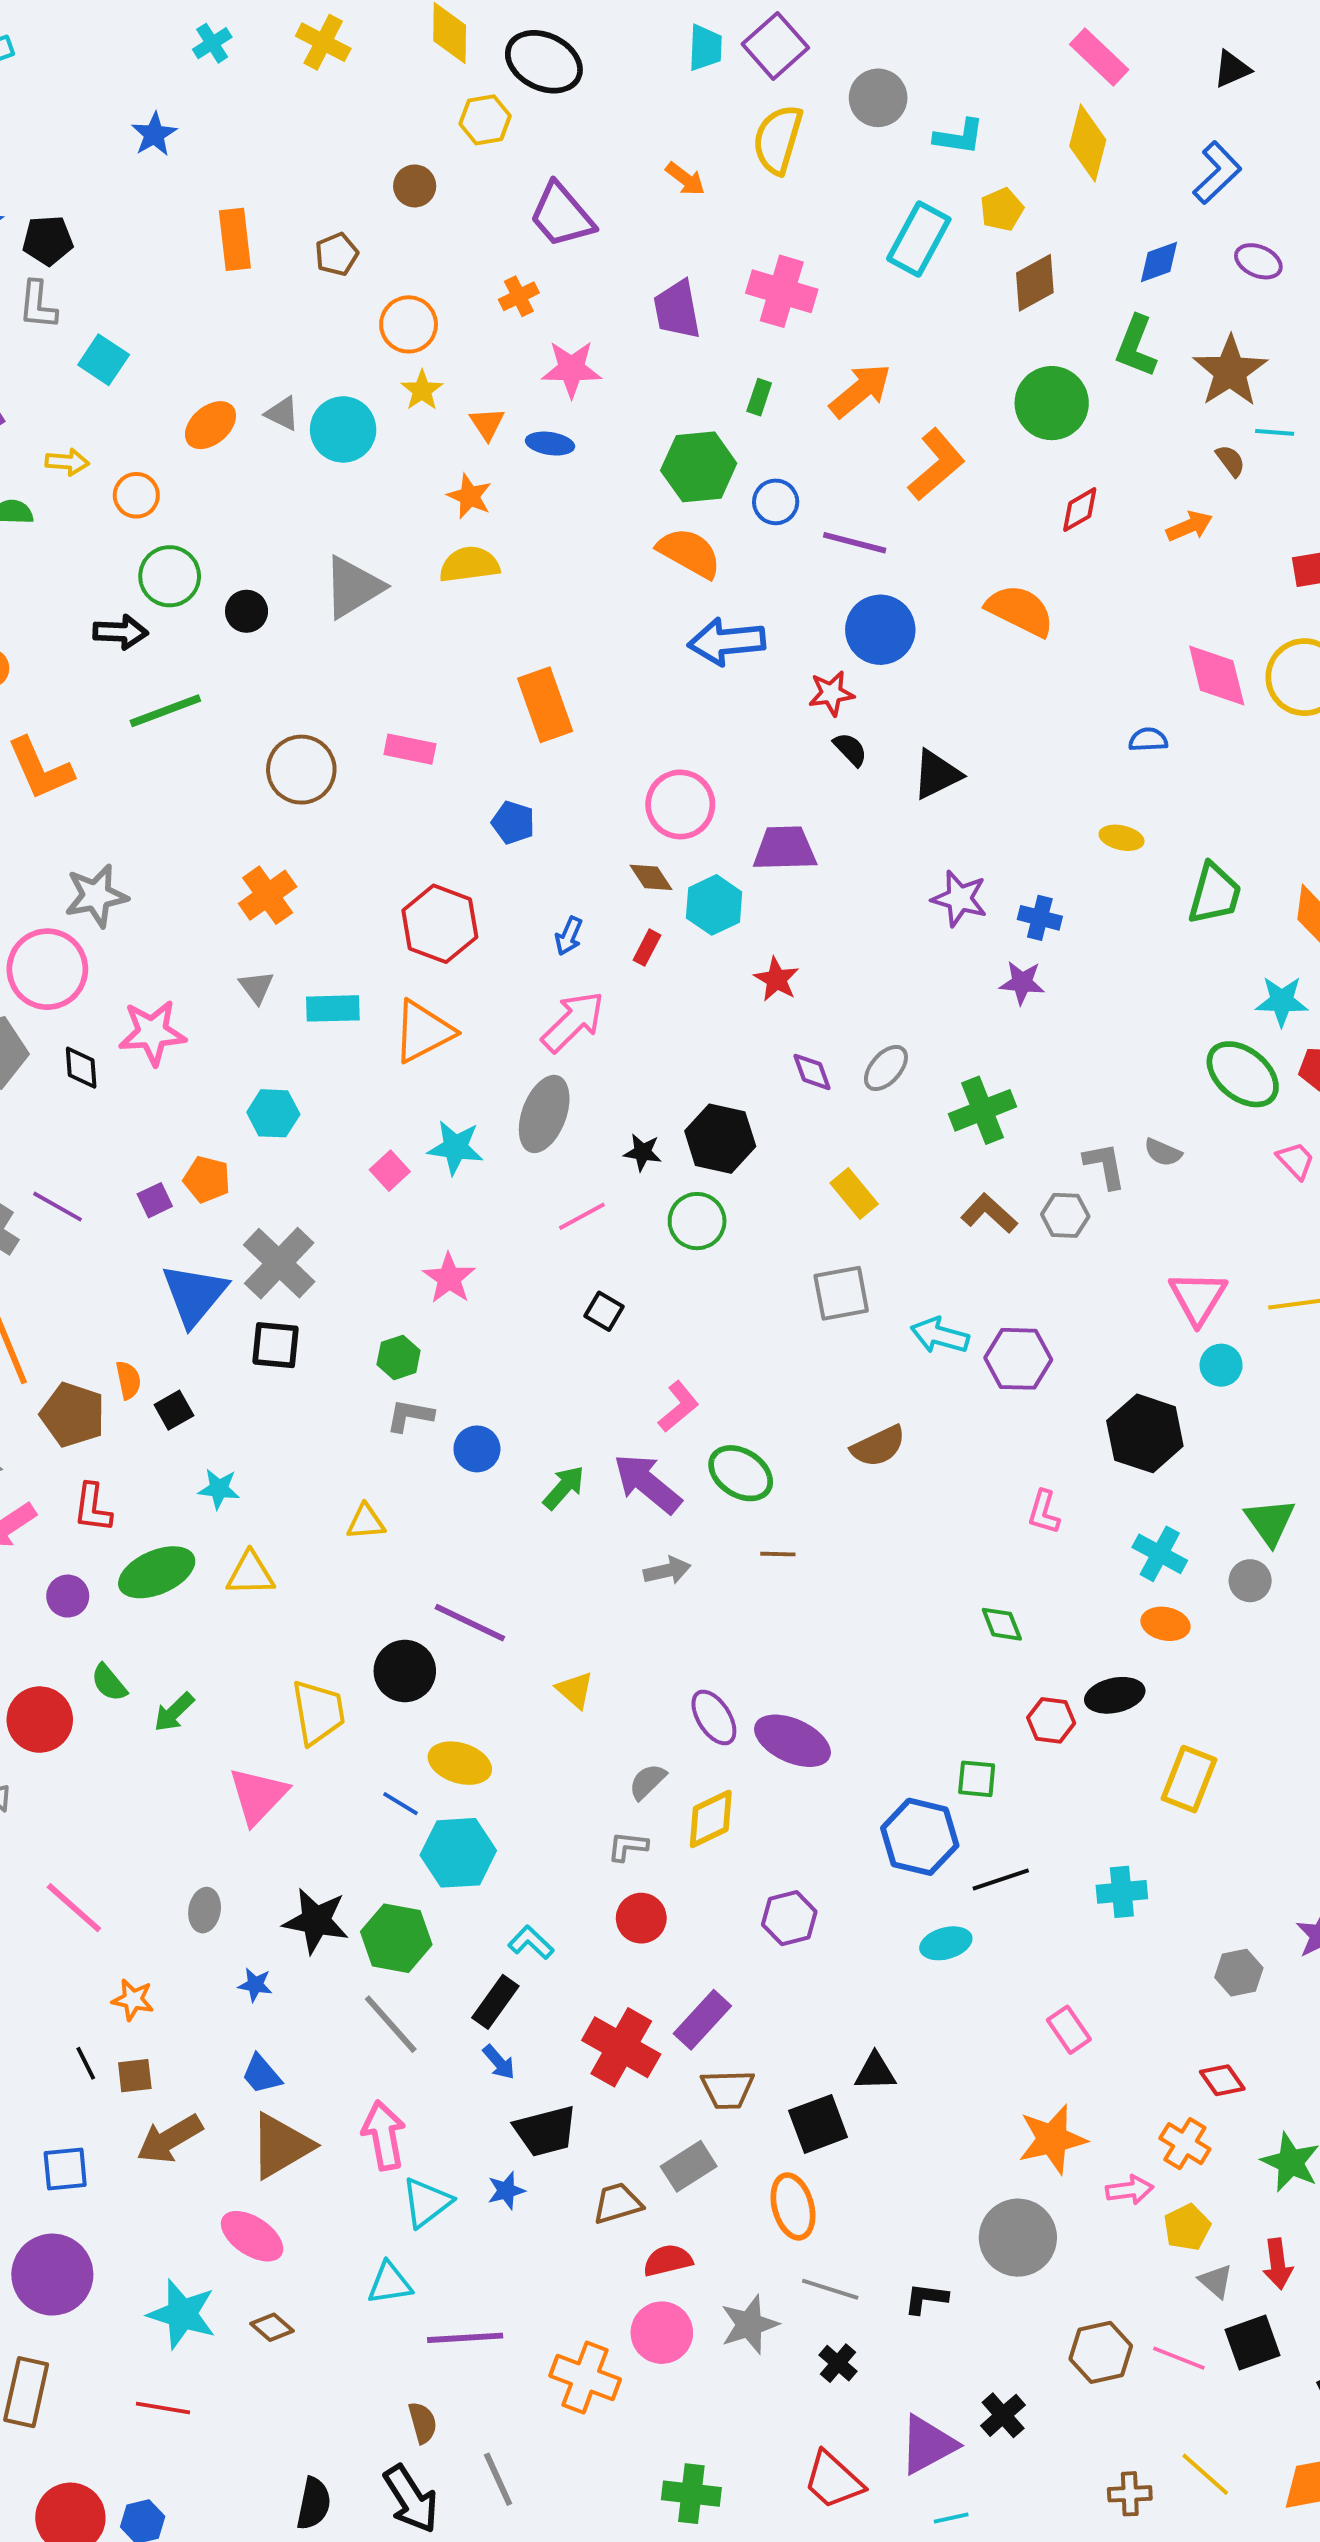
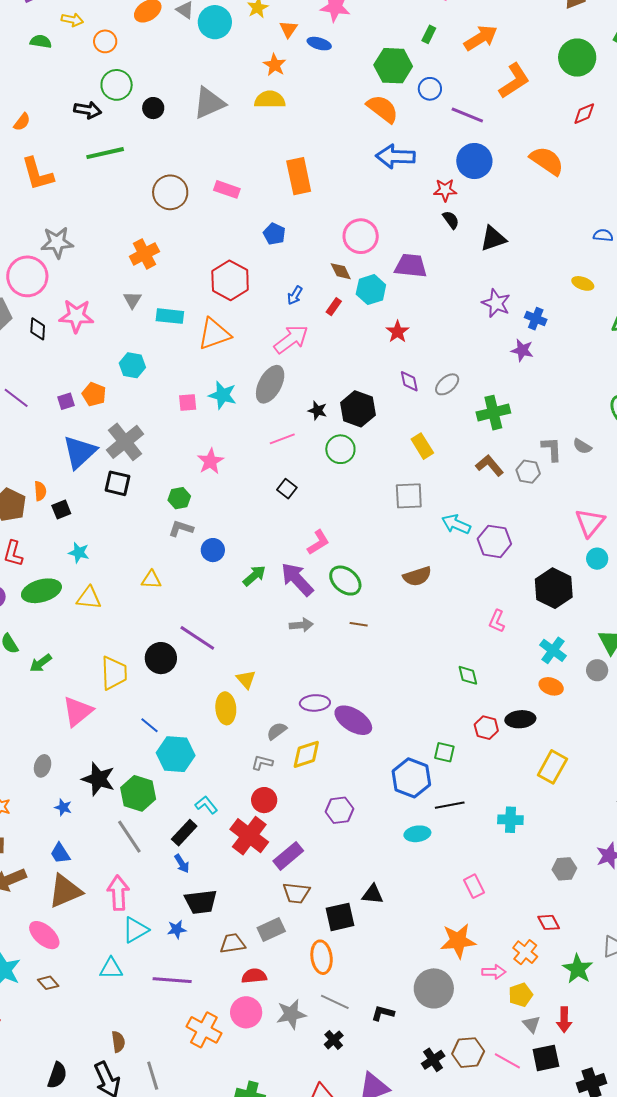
pink square: (390, 1171) -> (188, 402), turned 30
purple ellipse: (714, 1717) -> (315, 703), turned -68
yellow ellipse: (460, 1763) -> (226, 708), moved, turned 60
red cross: (621, 2047) -> (249, 836), moved
purple line: (465, 2338) -> (172, 980), moved
black cross: (1003, 2415) -> (433, 1060), moved

